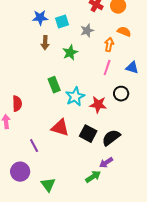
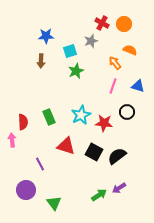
cyan square: (62, 22) -> (70, 51), moved
gray star: (87, 31) -> (91, 41), moved
brown arrow: (45, 43) -> (41, 61), moved
orange arrow: (109, 45) -> (115, 63), turned -48
green rectangle: (54, 85) -> (49, 117), moved
purple arrow: (106, 163) -> (119, 188), moved

